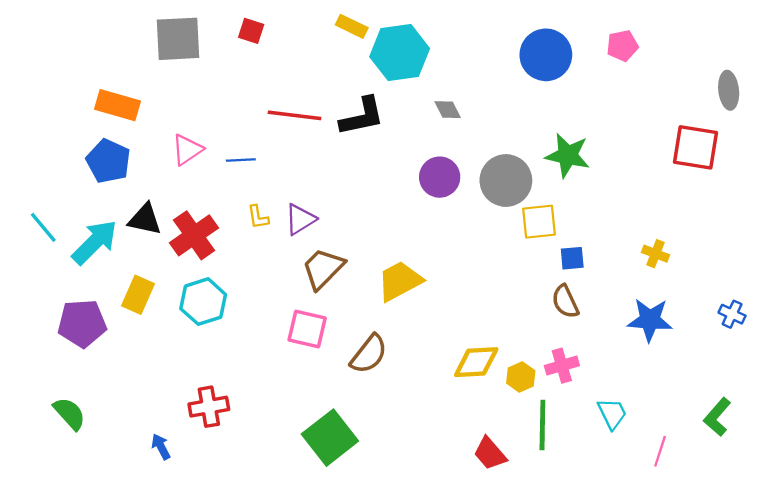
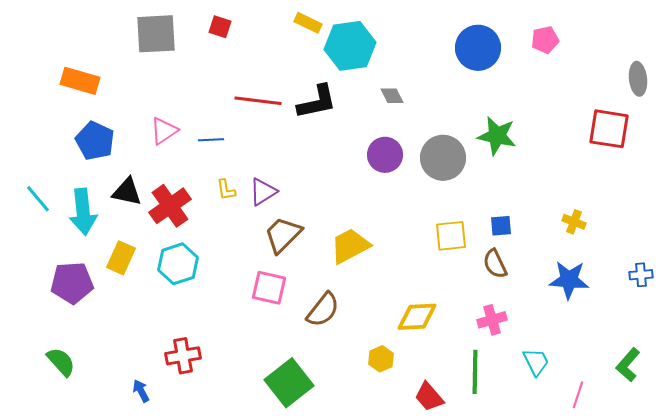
orange rectangle: (117, 105) -> (80, 81), moved
yellow square: (539, 222) -> (451, 236), moved
cyan arrow: (95, 242) -> (83, 212), turned 129
blue cross: (732, 314) -> (641, 275), turned -30
yellow hexagon: (521, 377) -> (381, 359), moved

